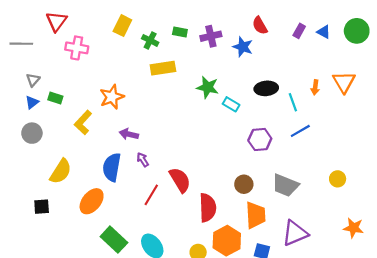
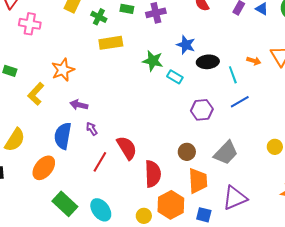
blue star: (243, 47) -> (186, 45), moved
orange arrow: (315, 87) -> (254, 61), turned -80
gray trapezoid: (285, 185) -> (226, 153), turned -68

